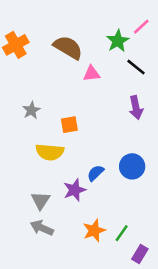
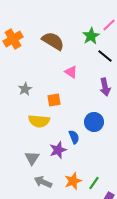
pink triangle: (92, 74) -> (71, 72), moved, turned 40
blue circle: (132, 166) -> (94, 122), moved
blue semicircle: (95, 173) -> (74, 137), turned 112
gray arrow: (42, 228) -> (43, 182), moved

